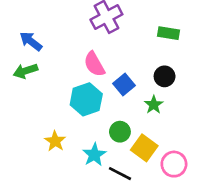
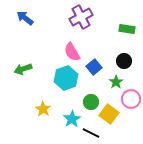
blue arrow: (31, 41) -> (25, 18), moved
green arrow: (25, 71) -> (23, 69), moved
pink circle: (174, 164) -> (131, 99), moved

